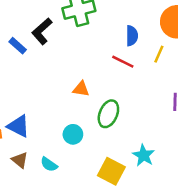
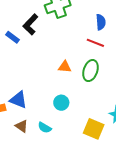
green ellipse: (108, 114) -> (90, 71), moved

